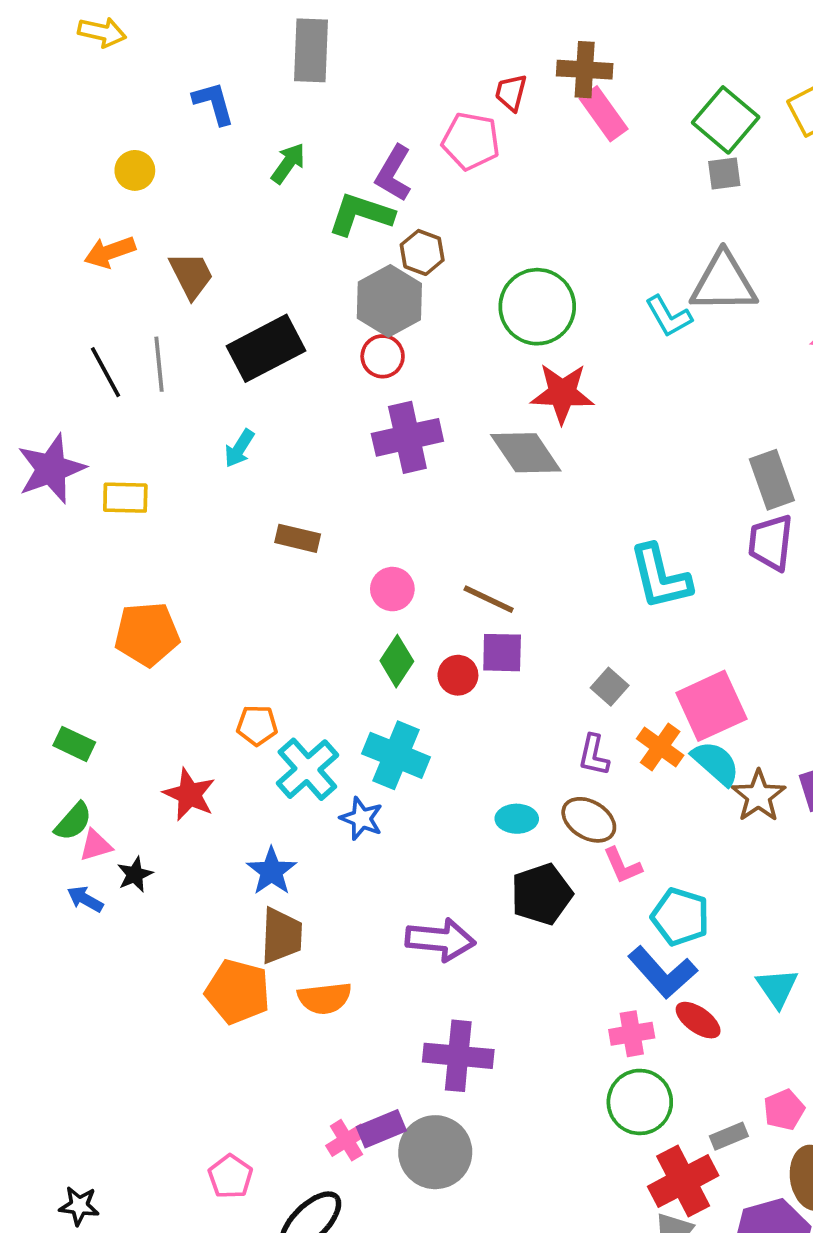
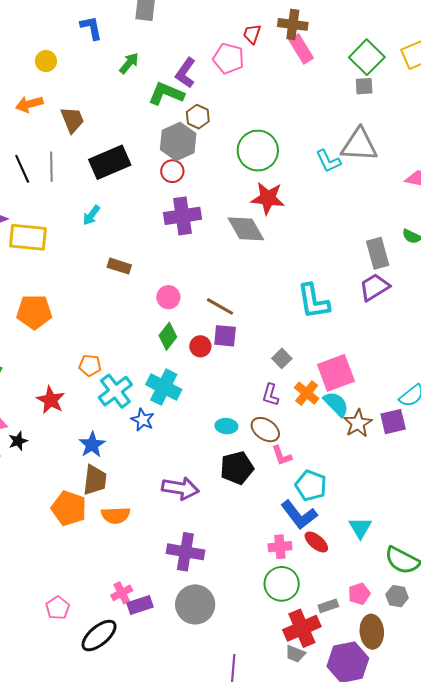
yellow rectangle: (125, 498) -> (28, 237), size x1.5
purple trapezoid: (771, 543) -> (374, 287), turned 48
purple rectangle: (381, 1129) -> (140, 605), moved
gray circle: (435, 1152) -> (195, 604), moved

